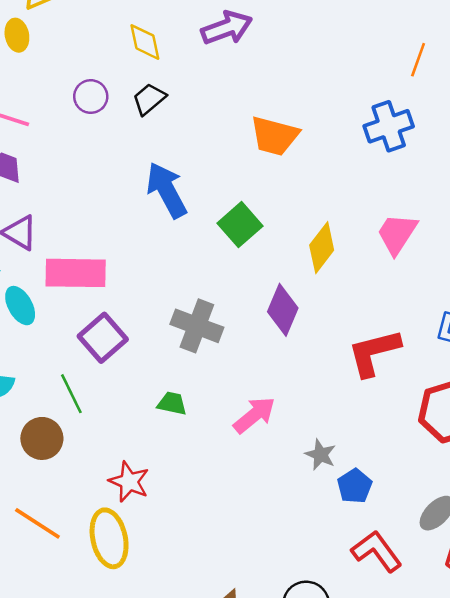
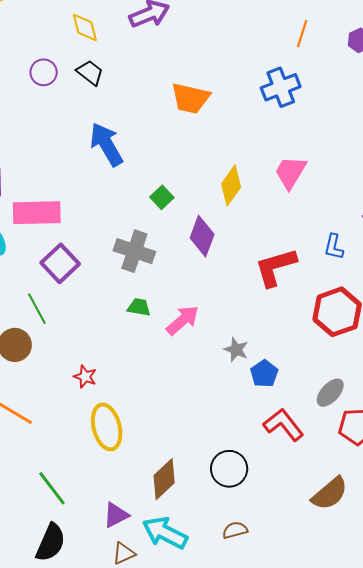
black trapezoid: (149, 99) -> (90, 73), turned 80
green square: (240, 225) -> (162, 197), moved, size x0.7
green trapezoid: (172, 403) -> (139, 307), moved
red star: (129, 482) -> (85, 377), size x0.7
yellow ellipse: (109, 538) -> (107, 427), moved

